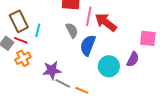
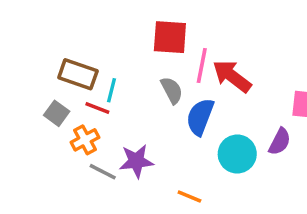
brown rectangle: (19, 21) -> (78, 74), turned -45
red line: (21, 40) -> (97, 108), moved
gray line: (63, 83) -> (103, 172), moved

